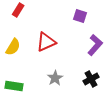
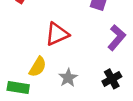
yellow semicircle: (13, 47) -> (38, 67), moved

